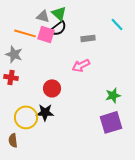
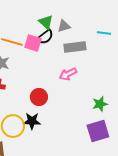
gray triangle: (43, 16) -> (64, 26), moved, turned -32
cyan line: (117, 24) -> (104, 33), turned -40
gray rectangle: (88, 38) -> (75, 47), size x1.5

